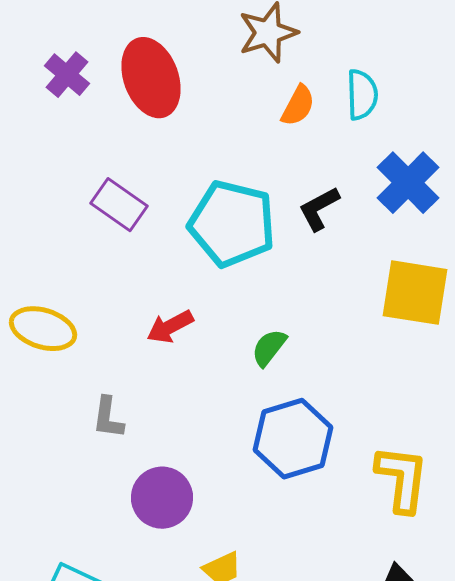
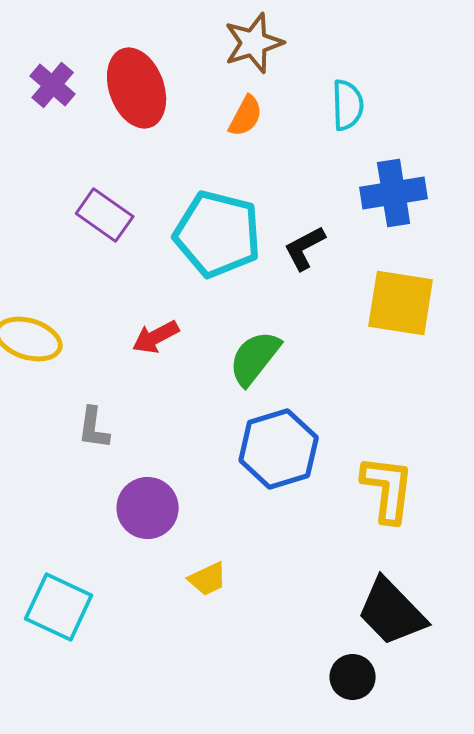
orange semicircle: (298, 106) -> (246, 116), moved
blue cross: (408, 183) -> (394, 193), turned 36
black L-shape: (319, 209) -> (305, 248), moved
green semicircle: (269, 348) -> (255, 358), size x1.5

